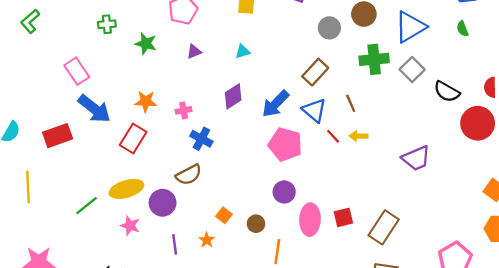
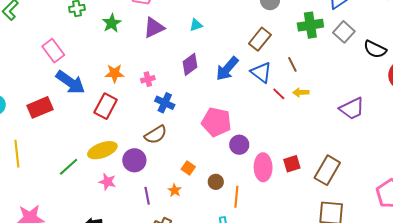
green star: (146, 44) -> (112, 23), turned 30
purple triangle: (194, 52) -> (154, 28), size x1.6
pink pentagon: (285, 144) -> (216, 122), moved
brown circle: (256, 224) -> (216, 182), moved

